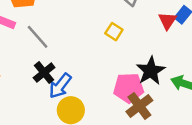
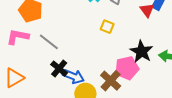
blue arrow: (60, 86) -> (74, 76), turned -95
brown cross: (139, 106) -> (111, 81), moved

